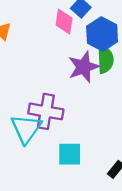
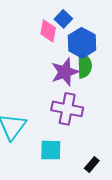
purple cross: (46, 111) -> (67, 109), moved

